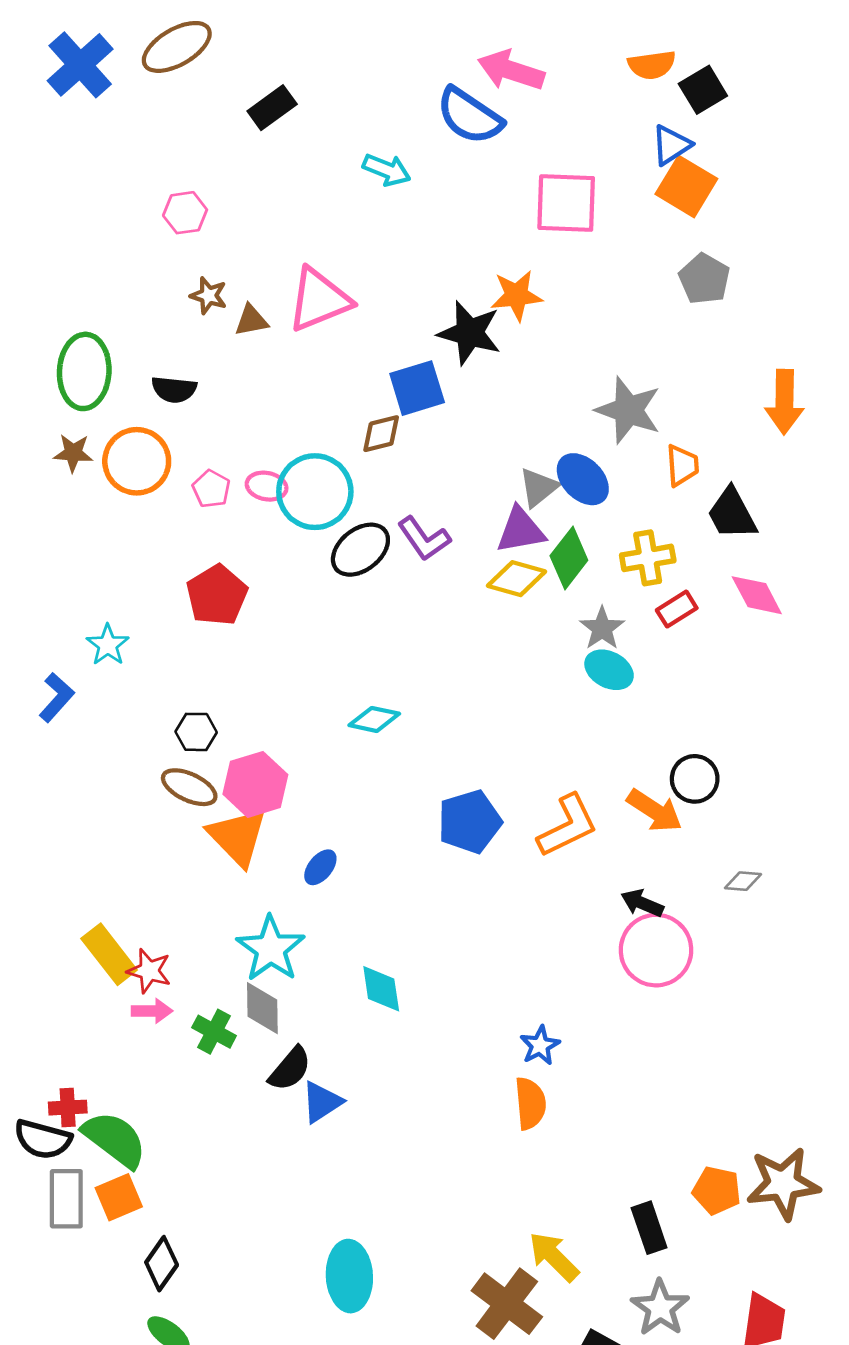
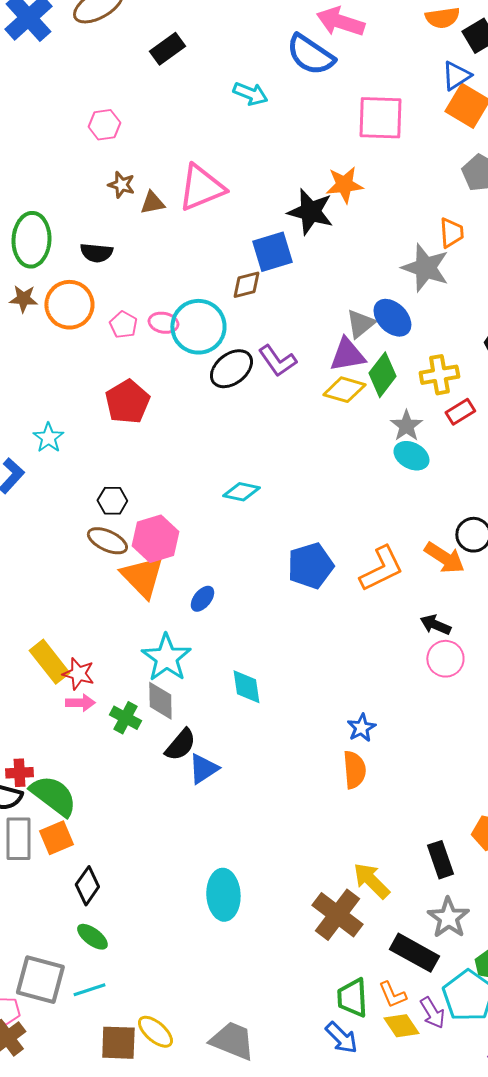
orange trapezoid: (682, 465) -> (451, 233), moved
pink circle: (656, 950) -> (445, 659), size x0.7

